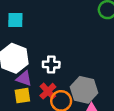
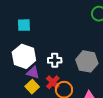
gray hexagon: (84, 90) -> (87, 61), moved
yellow square: (22, 96) -> (32, 87), turned -32

